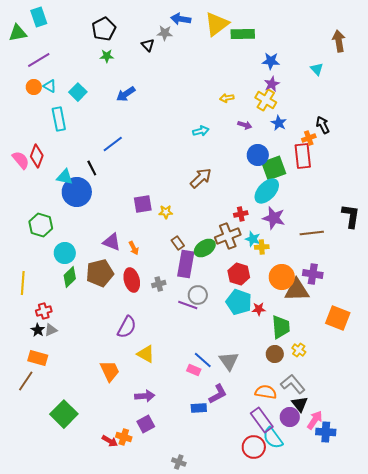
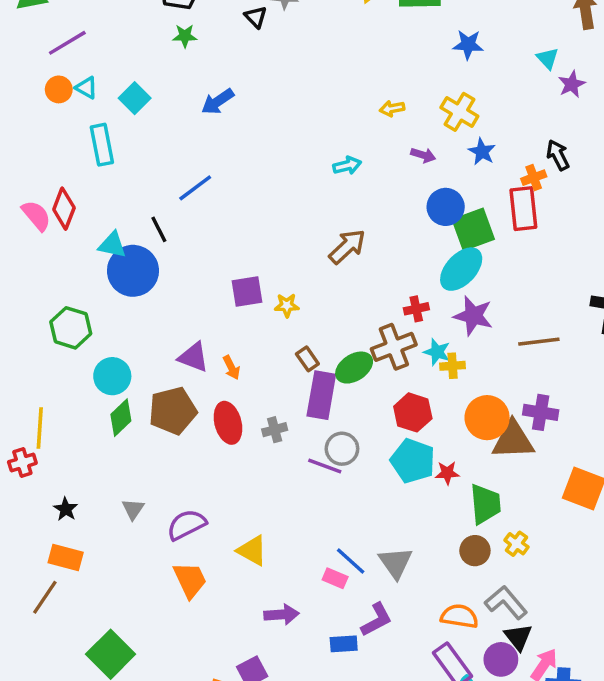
purple star: (272, 84) -> (572, 84), moved
red cross: (44, 311) -> (22, 463), moved
purple semicircle: (127, 327) -> (187, 525), moved, turned -145
gray triangle: (51, 330) -> (133, 509), moved, turned -32
purple arrow: (145, 396) -> (282, 615), moved

